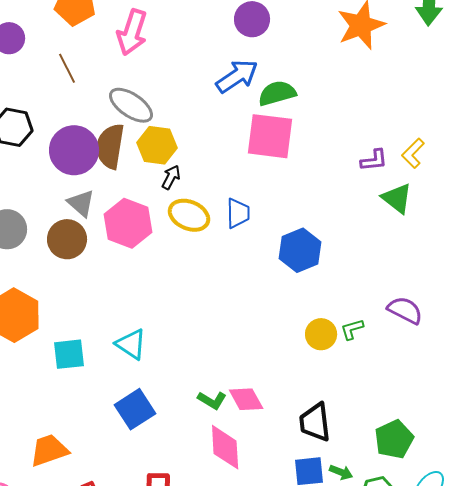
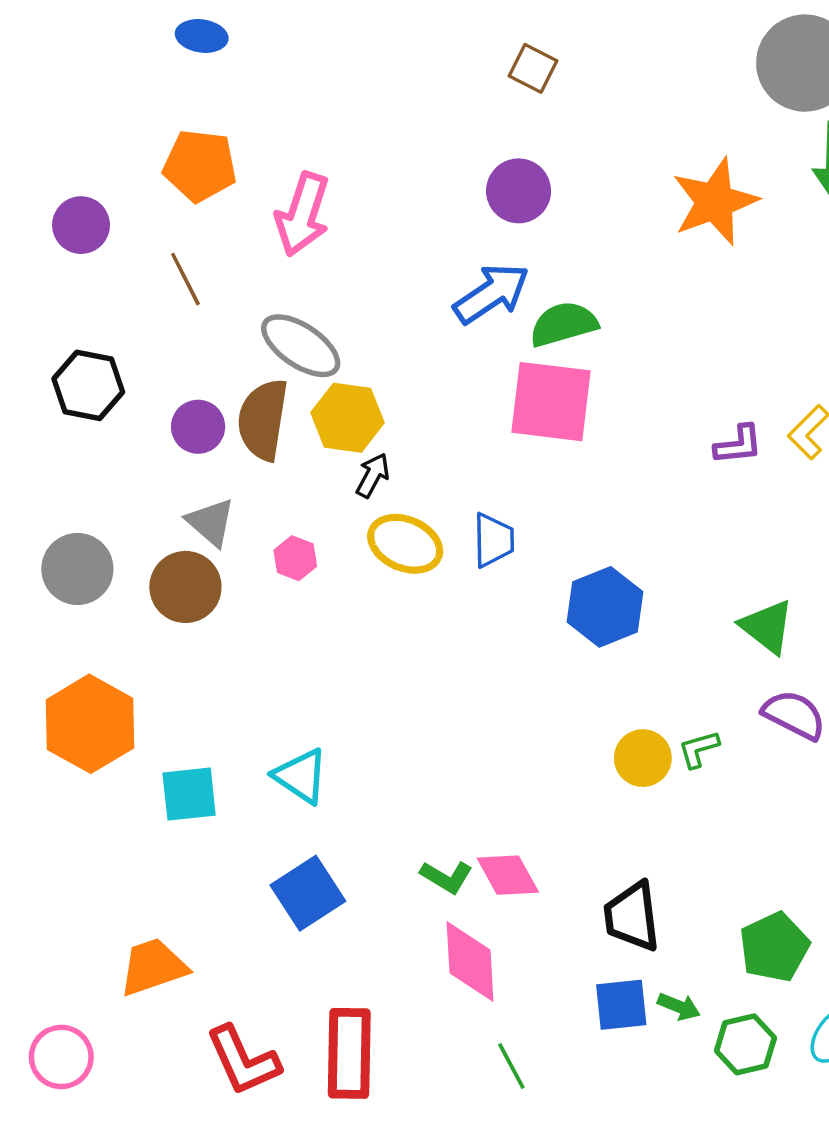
purple circle: (74, 150) -> (198, 427), size x0.6
green triangle: (397, 198) -> (767, 627), moved
pink hexagon: (128, 223) -> (295, 558), size x0.5

